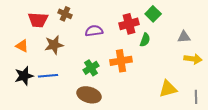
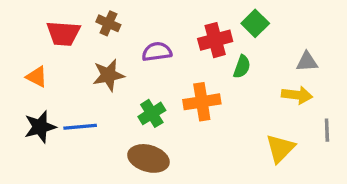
brown star: (54, 45) -> (108, 75), moved
yellow arrow: (193, 59) -> (297, 95), moved
yellow triangle: (168, 89) -> (280, 148), turned -30
gray line: (196, 97) -> (327, 130), moved

